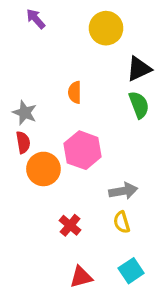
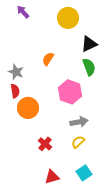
orange semicircle: (75, 92) -> (48, 59), turned 32
pink hexagon: (83, 150) -> (70, 92), moved
yellow semicircle: (122, 222) -> (78, 142), turned 64

